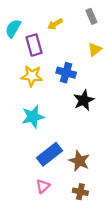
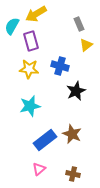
gray rectangle: (91, 16) -> (79, 24), moved
yellow arrow: (55, 24) -> (36, 14), moved, size x1.5
brown star: (79, 161) -> (72, 134), moved

